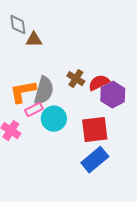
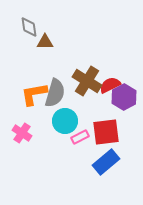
brown cross: (76, 79) -> (87, 81), size x1.6
pink rectangle: (34, 110) -> (80, 137), moved

